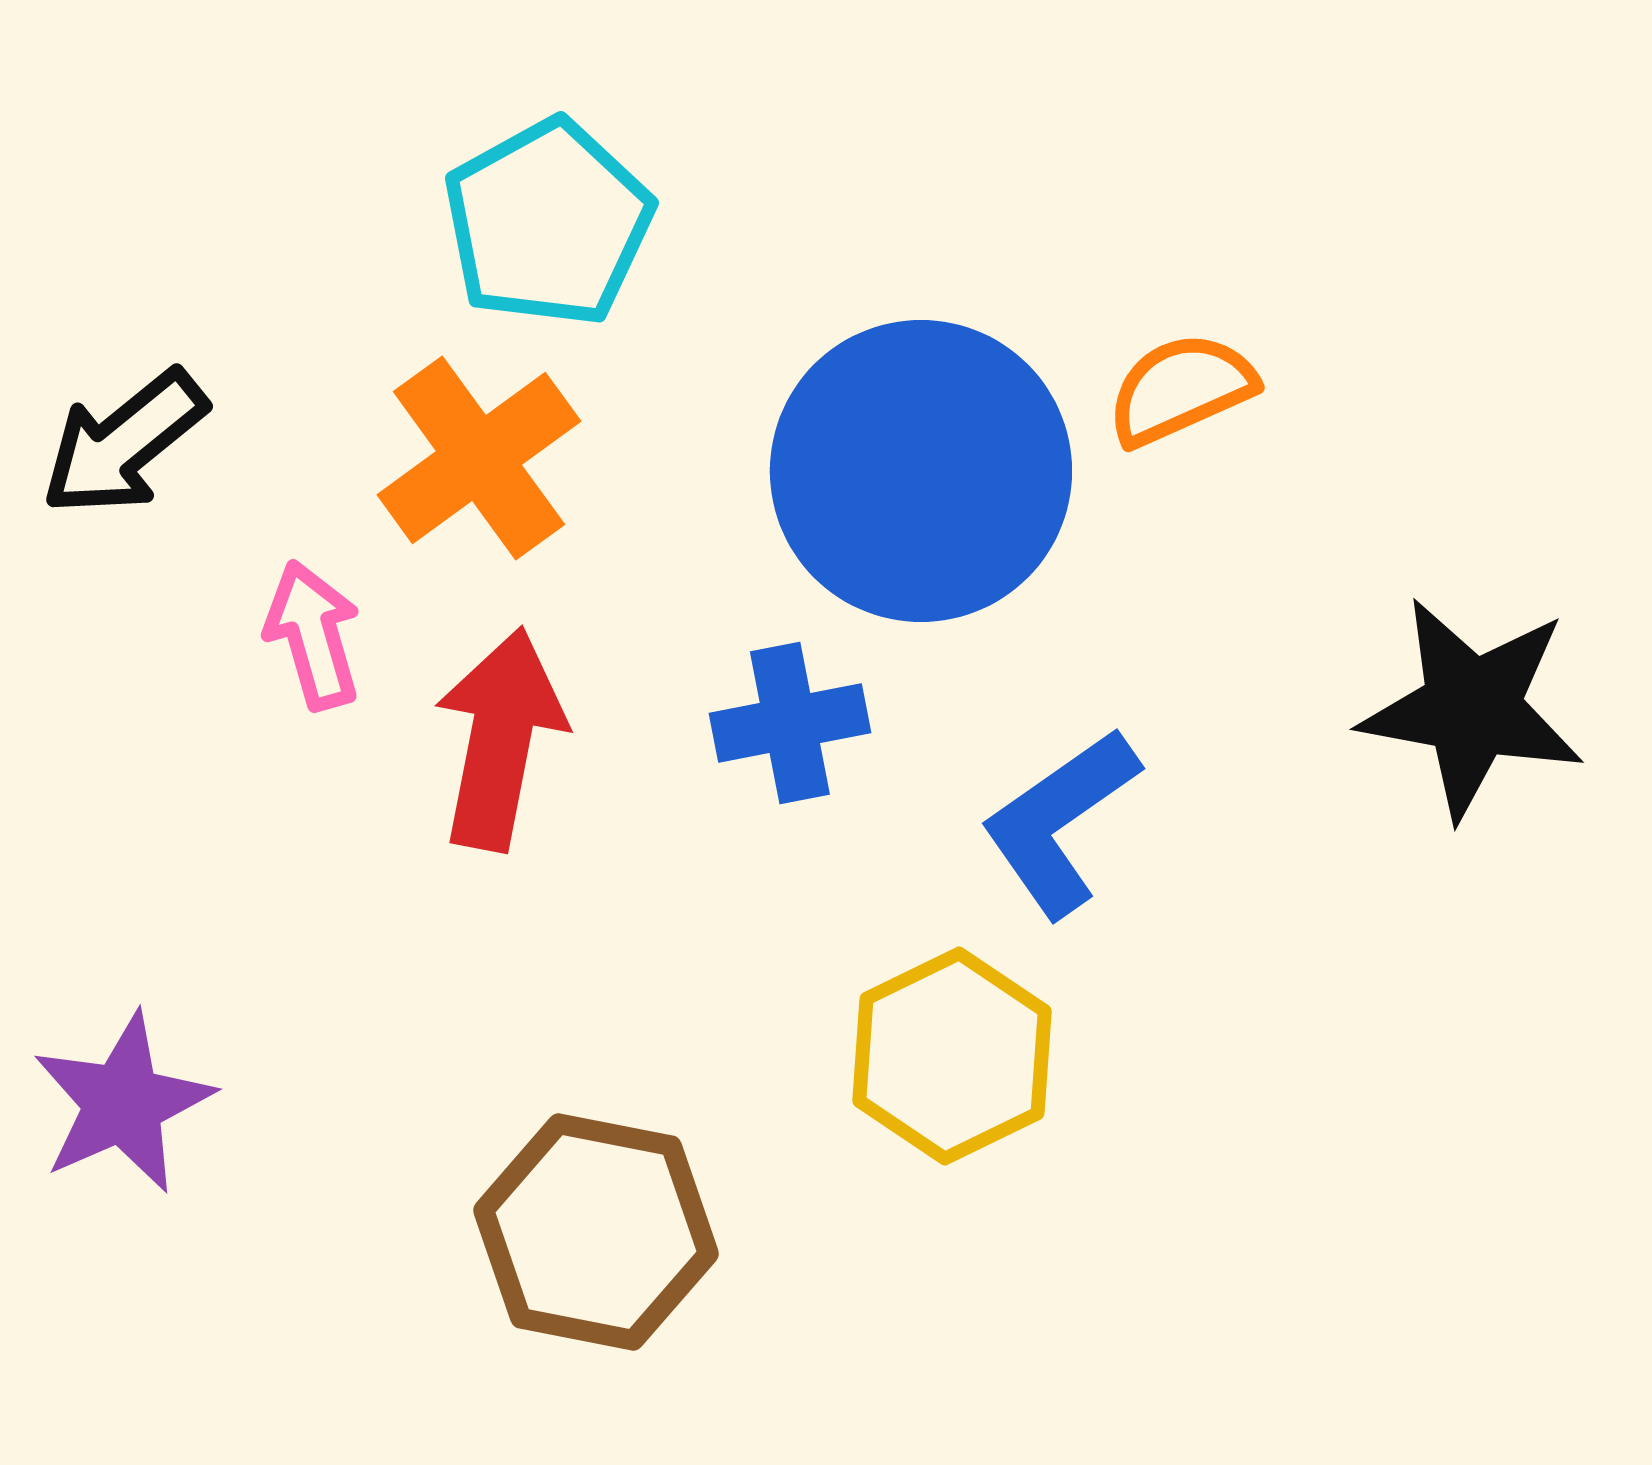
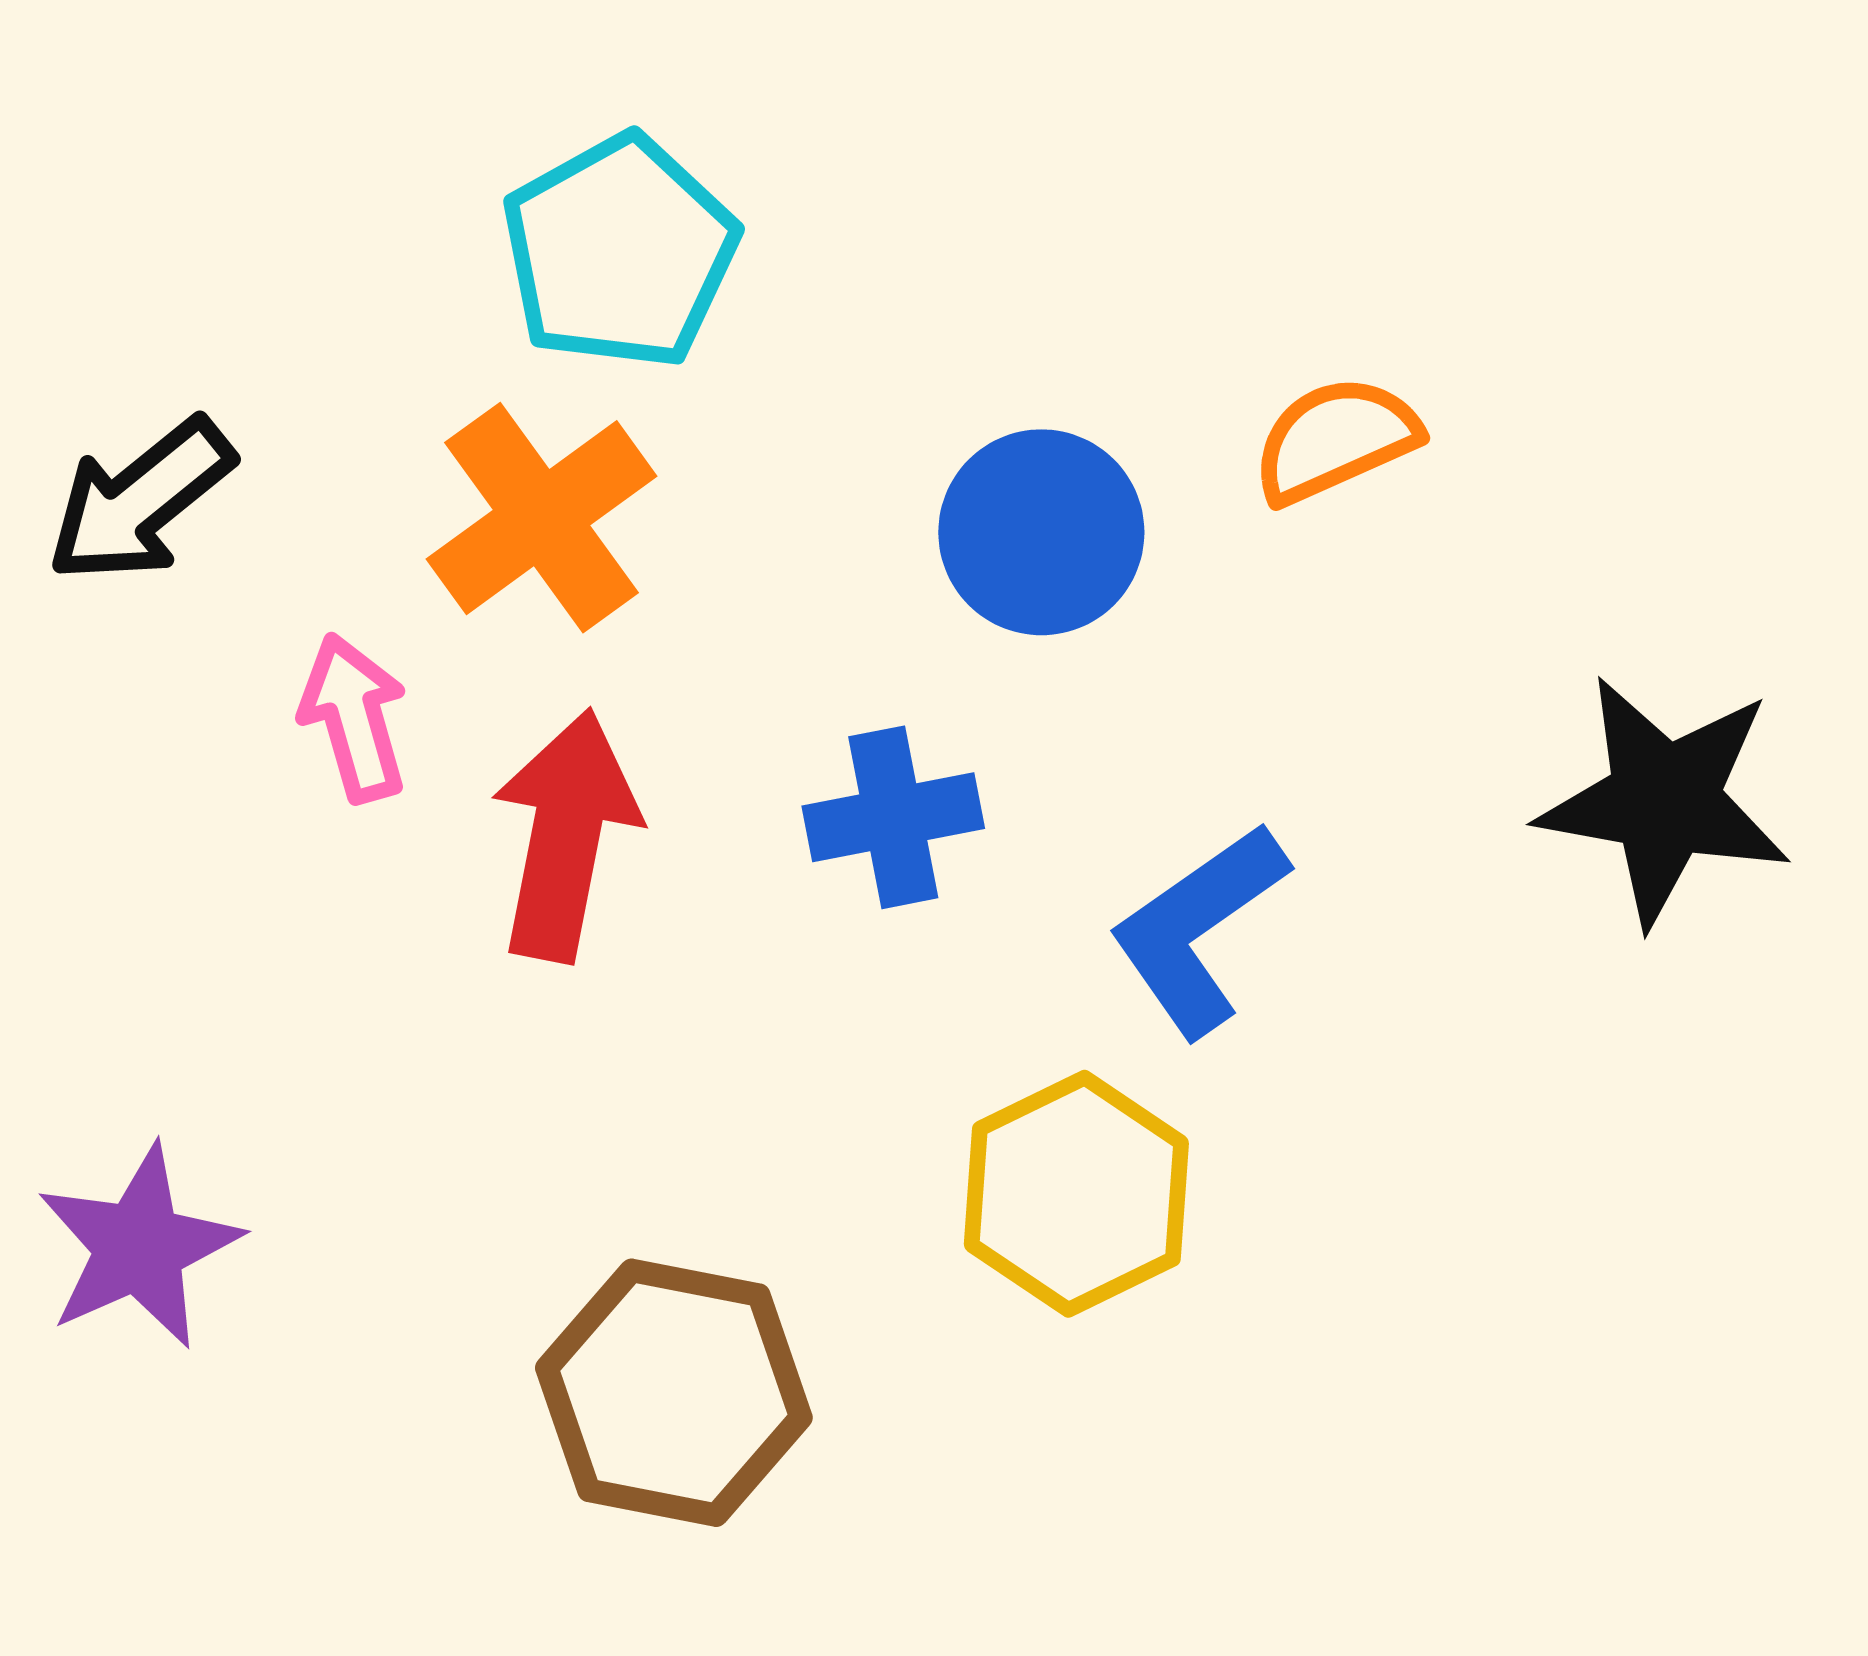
blue circle: (921, 471) -> (1041, 532), size x0.6

